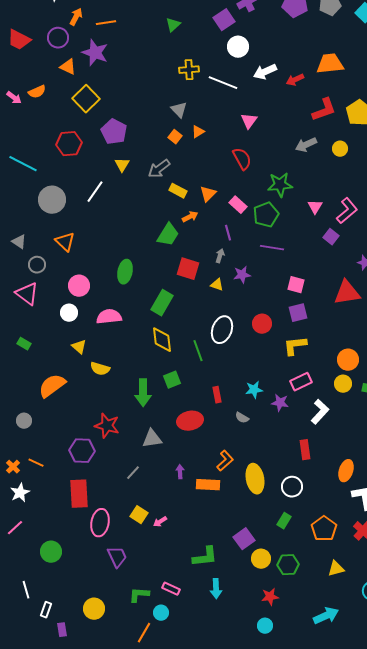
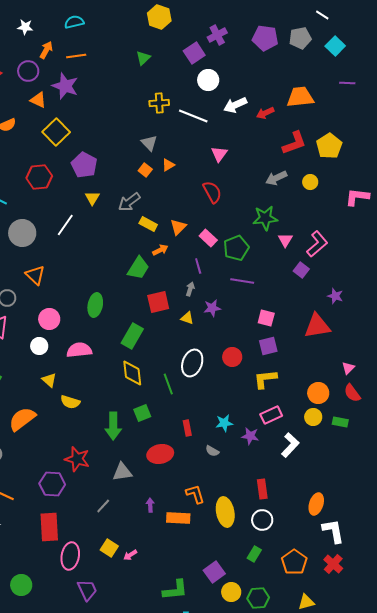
green star: (280, 185) -> (265, 218), moved
red square: (188, 269) -> (158, 302), turned -30
red rectangle: (305, 450) -> (262, 489), moved
orange L-shape: (225, 461) -> (195, 494), turned -65

